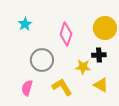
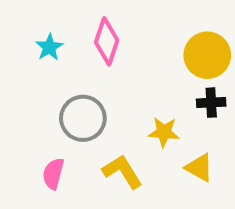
pink diamond: (66, 34) -> (107, 41), moved
black cross: (99, 55) -> (211, 103), moved

